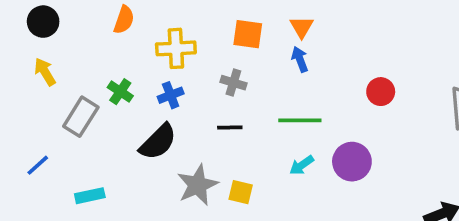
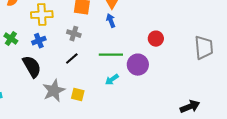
black line: (230, 127) -> (72, 59), turned -40
black semicircle: (158, 142) -> (32, 67), turned -75
purple circle: (352, 162) -> (138, 65), moved

